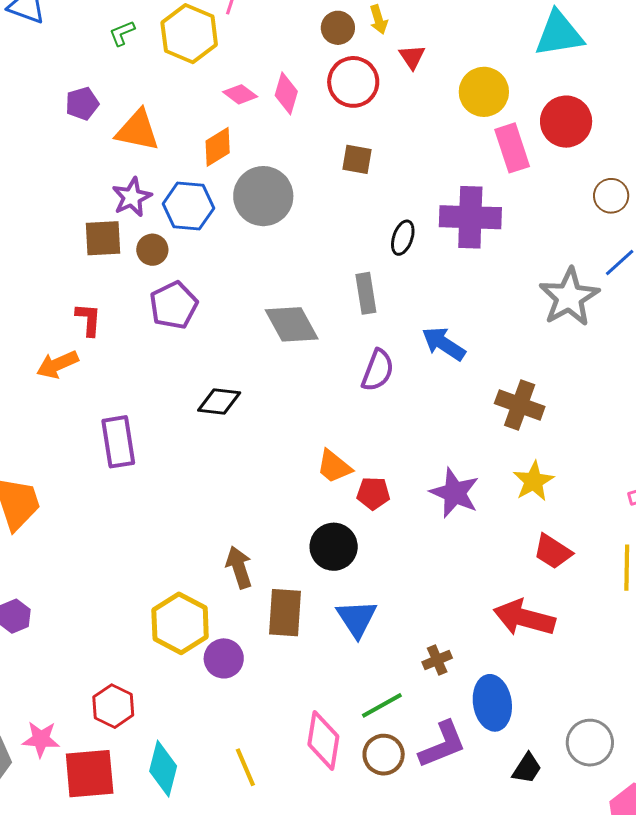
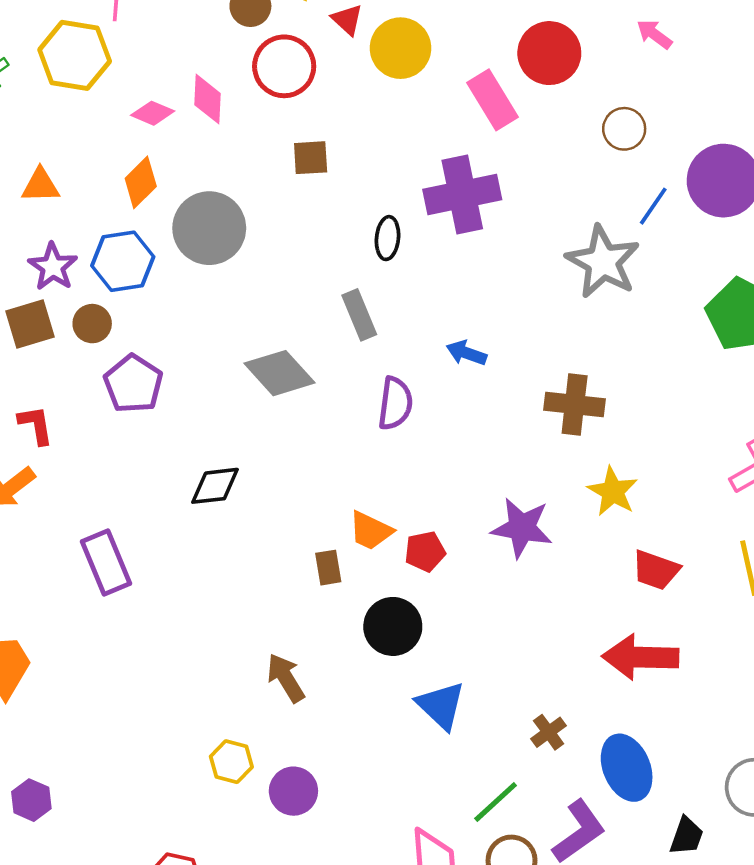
yellow circle: (484, 92) -> (400, 48), moved
orange triangle: (137, 130) -> (40, 185), size x0.7
blue arrow: (444, 344) -> (466, 353), size x0.7
brown rectangle: (285, 613) -> (328, 568), moved, size x0.6
yellow hexagon: (180, 623) -> (231, 762), size x0.6

